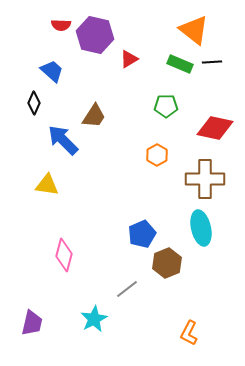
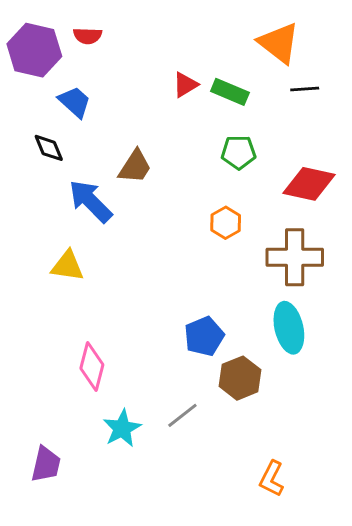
purple hexagon: (95, 35) -> (34, 50), moved
green rectangle: (180, 64) -> (230, 92), moved
black diamond: (34, 103) -> (49, 148), turned -45
cyan star: (94, 319) -> (122, 428), moved

